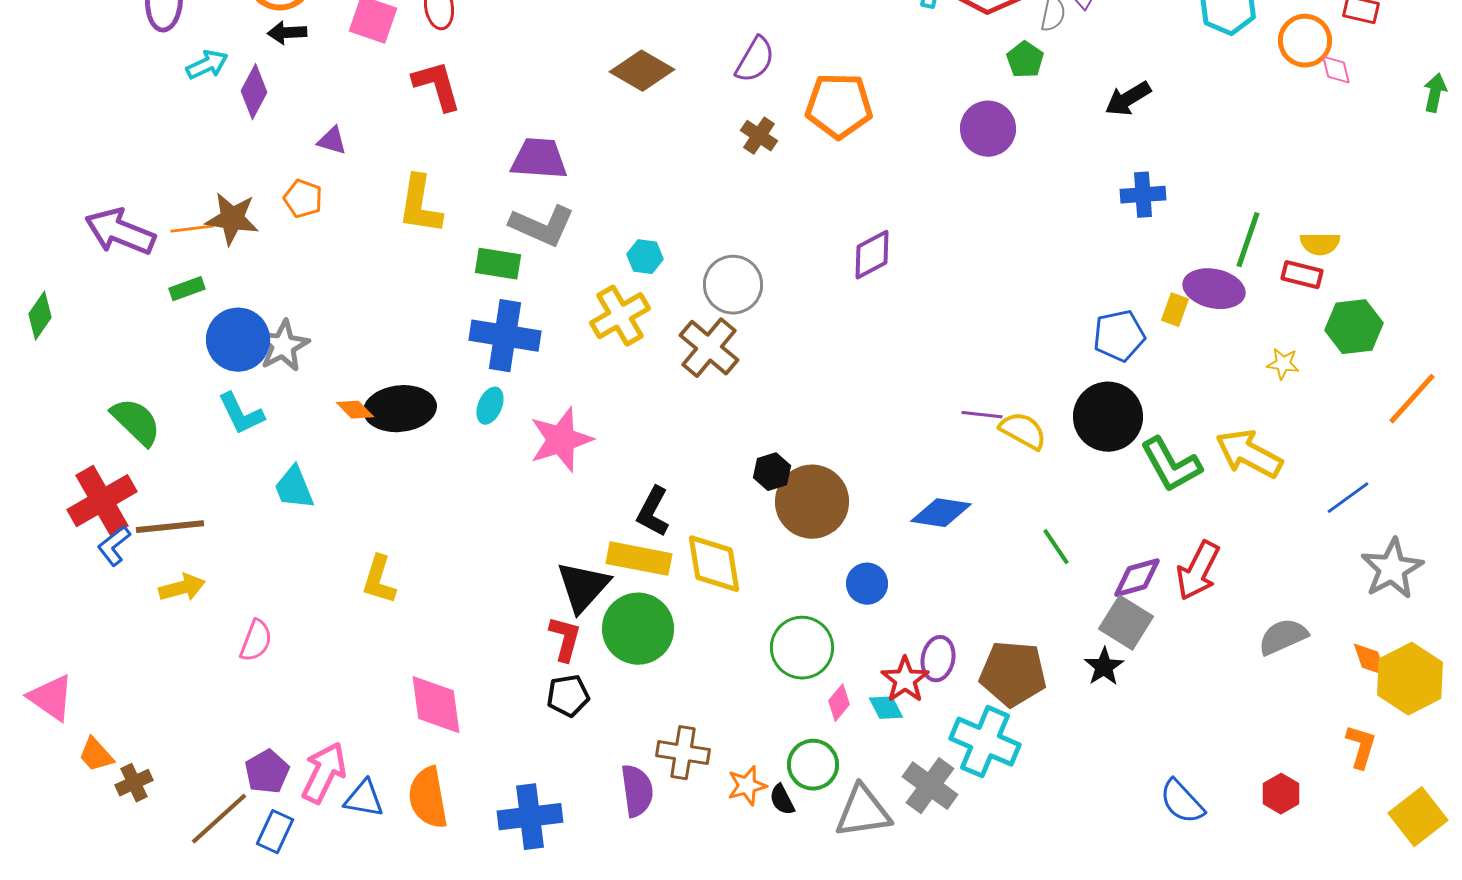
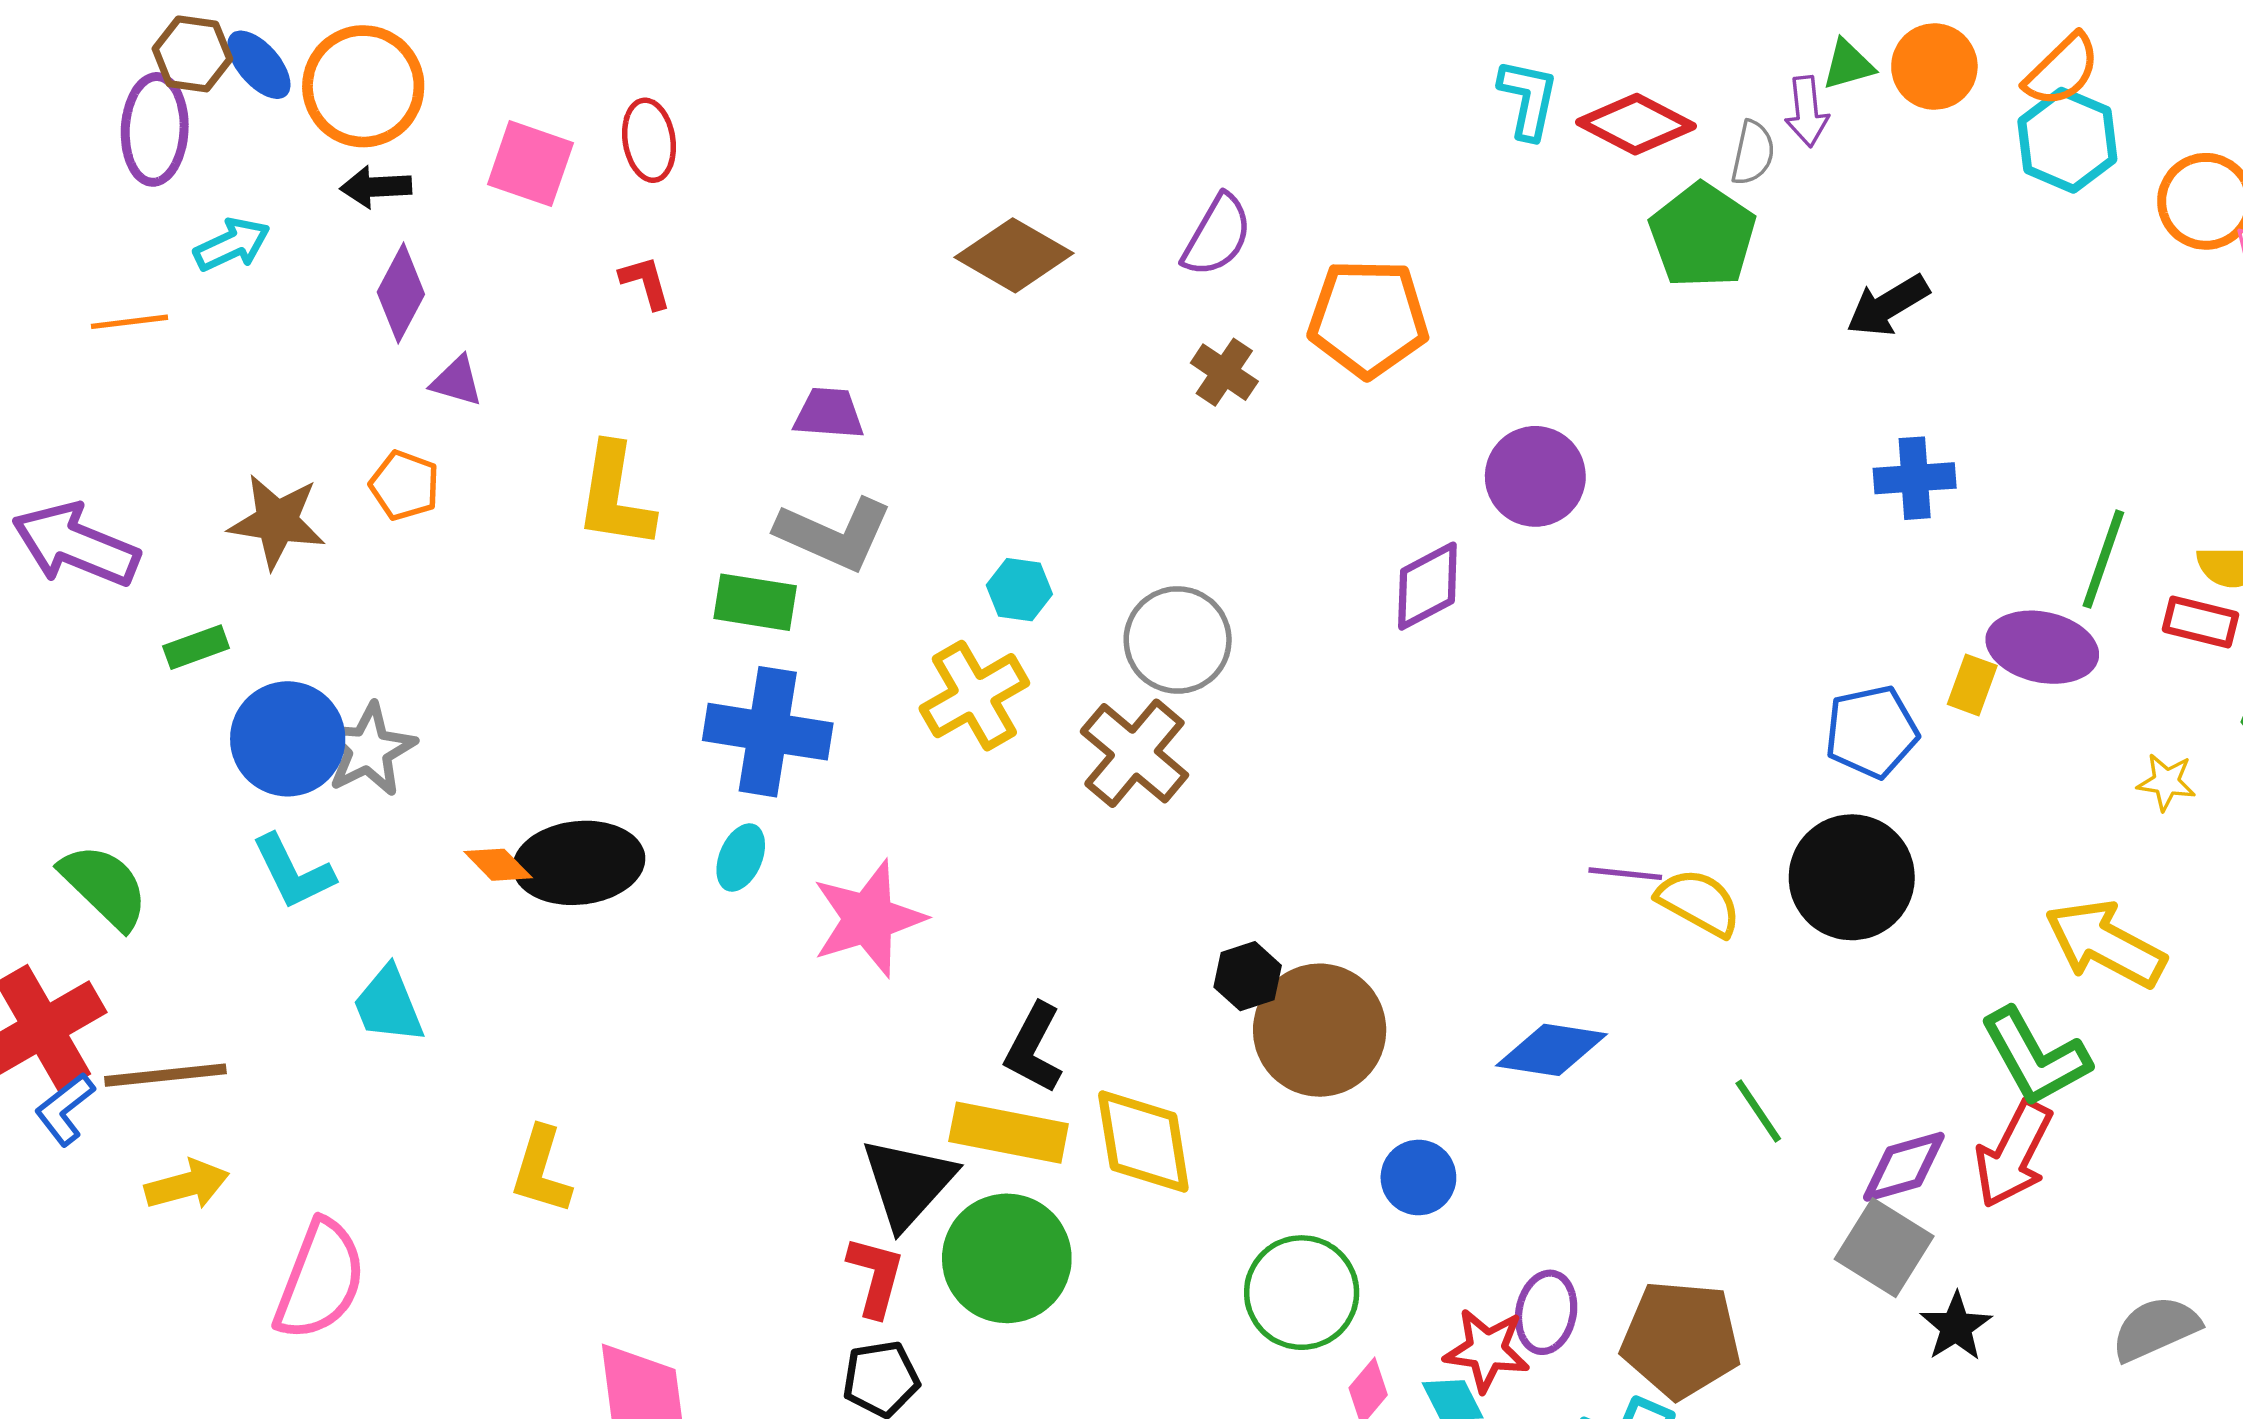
green pentagon: (1025, 60) -> (1702, 236), size x1.6
red L-shape: (437, 86) -> (645, 282), size x0.6
purple diamond: (254, 92) -> (401, 293), moved
purple circle: (988, 129) -> (1535, 476), moved
purple trapezoid: (539, 159) -> (829, 413), size x0.7
orange line: (192, 229) -> (130, 322), moved
green L-shape: (1171, 465) -> (2035, 1057), moved
gray semicircle: (1283, 637) -> (2156, 1329), moved
pink semicircle: (256, 641) -> (320, 1280), size x1.6
black star: (1104, 667) -> (1956, 1327), moved
red star: (905, 680) -> (1487, 1350), turned -30

